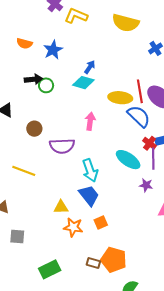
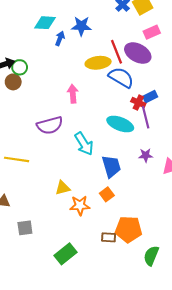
blue star: (53, 50) -> (81, 26), moved, turned -30
cyan diamond: (83, 83) -> (45, 23), moved
brown circle: (34, 129) -> (13, 82), moved
purple star: (146, 185) -> (146, 155), moved
blue trapezoid: (89, 195) -> (111, 166), moved, turned 35

